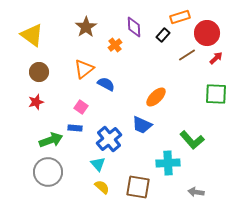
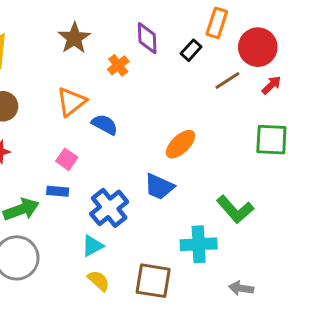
orange rectangle: (180, 17) -> (217, 23), turned -54
cyan triangle: (98, 164) -> (92, 246), turned 42

